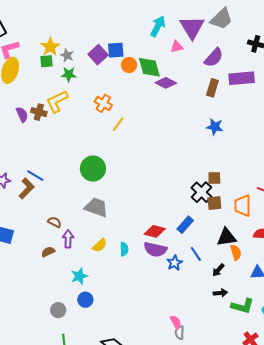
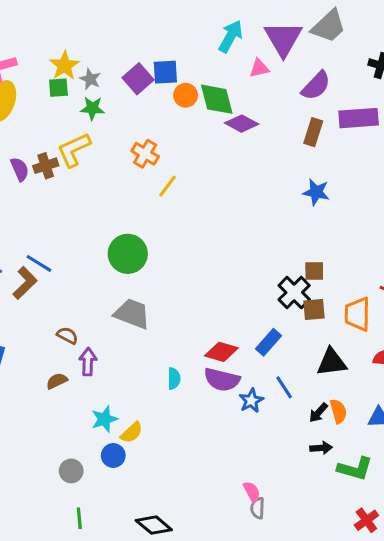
brown cross: (39, 112) -> (46, 166), turned -35
yellow semicircle: (100, 245) -> (132, 433), moved
orange semicircle: (236, 252) -> (338, 411), moved

